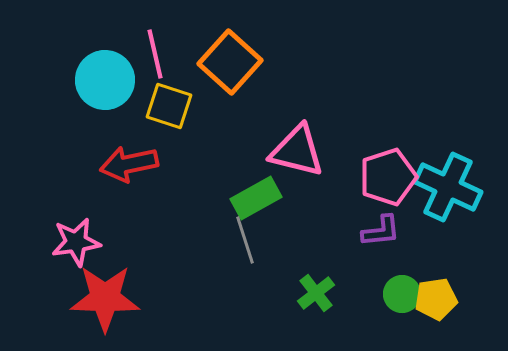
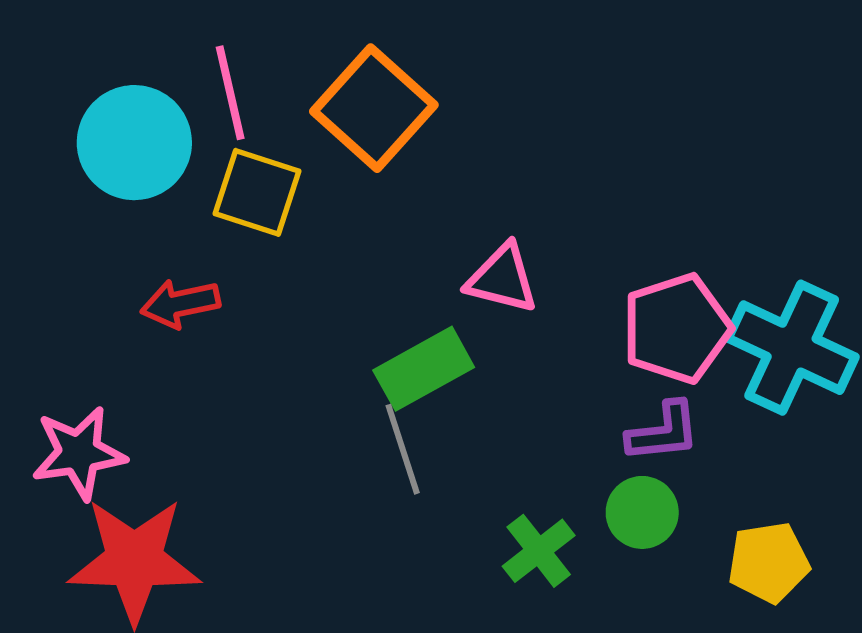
pink triangle: (297, 151) -> (502, 279), size x0.7
red arrow: (129, 164) -> (180, 304), size x0.7
green circle: (402, 294) -> (642, 512), moved

